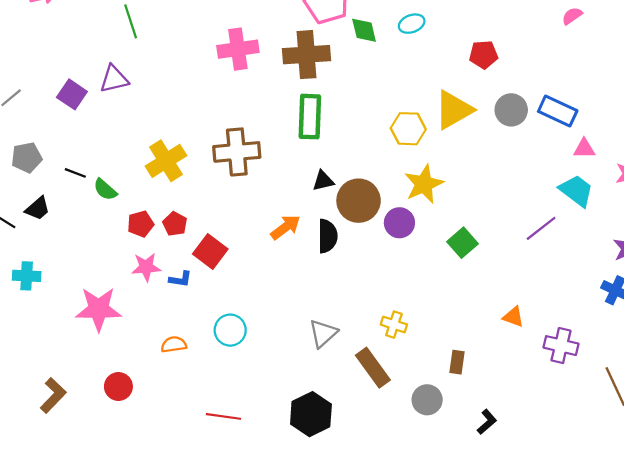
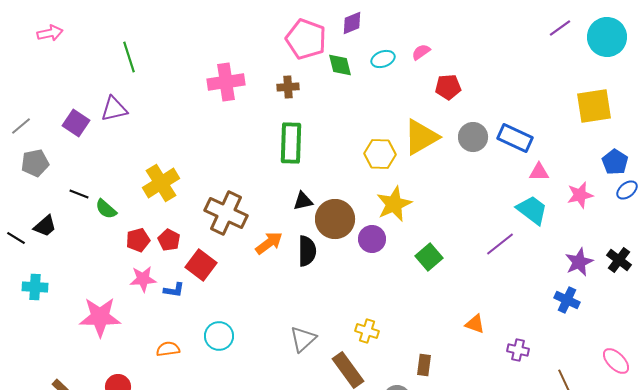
pink semicircle: (572, 16) -> (421, 52), moved
brown cross: (307, 55) -> (288, 87), size x0.5
brown cross: (237, 152) -> (226, 213), moved, turned 30
gray pentagon: (27, 157) -> (35, 163), moved
purple cross: (561, 346) -> (518, 350), size x0.7

